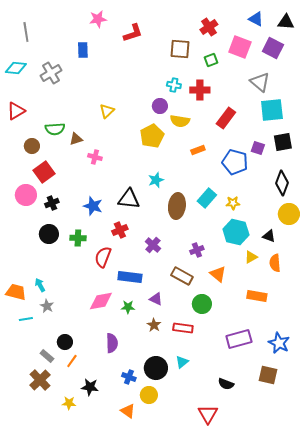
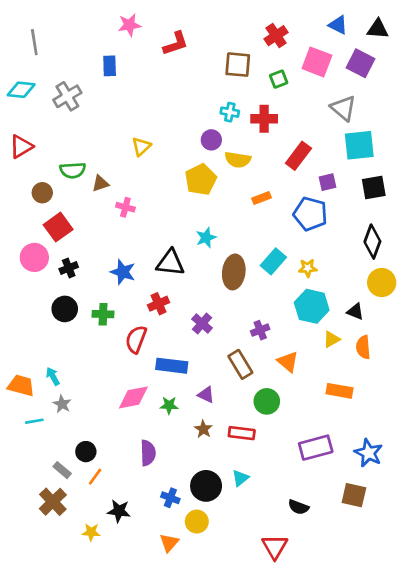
purple square: (258, 148) -> (328, 182), moved, turned -32
brown rectangle: (182, 276) -> (240, 364), turned 30
orange triangle: (128, 411) -> (169, 543), turned 35

